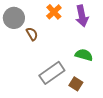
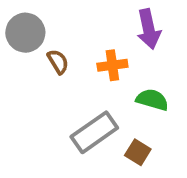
orange cross: (54, 12) -> (112, 65), moved, turned 35

